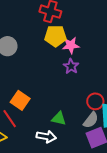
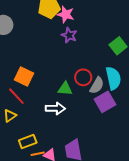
pink star: (71, 45) -> (66, 14), turned 30
red circle: (95, 101) -> (83, 77), moved

